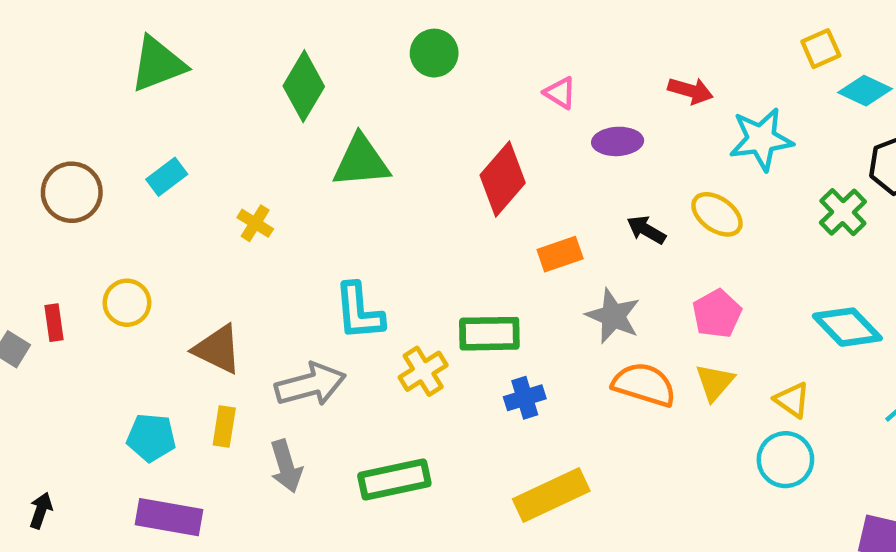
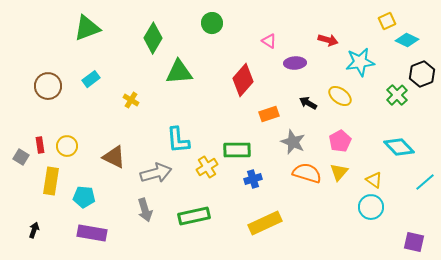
yellow circle: (127, 303) -> (67, 146), moved
yellow rectangle: (224, 426) -> (51, 181), moved, size x1.5

